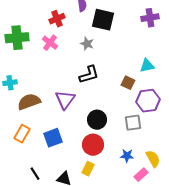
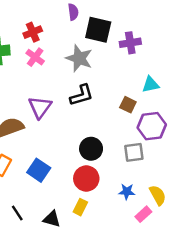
purple cross: (150, 18) -> (130, 43), moved
red cross: (57, 19) -> (33, 32), moved
gray star: (87, 44) -> (79, 58), size x1.6
purple triangle: (65, 100) -> (40, 107), moved
blue square: (53, 138) -> (39, 170), turned -36

